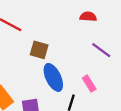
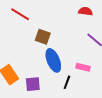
pink rectangle: (89, 84) -> (83, 67), turned -48

